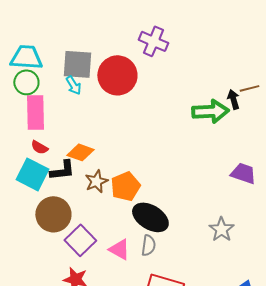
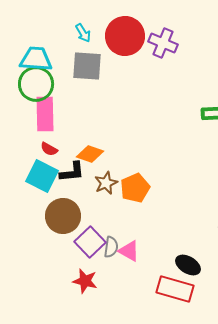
red circle: (117, 75) -> (125, 36), moved
green circle: (26, 82) -> (36, 84), size x1.4
cyan arrow: (73, 85) -> (83, 33), moved
black ellipse: (150, 217) -> (188, 265), moved, size x0.7
gray semicircle: (148, 245) -> (111, 247), moved

